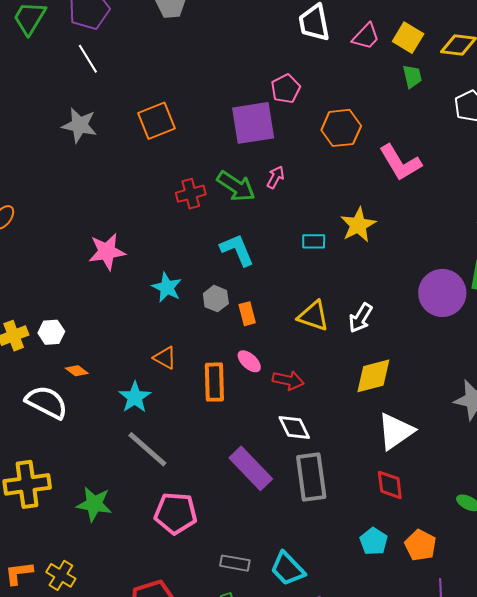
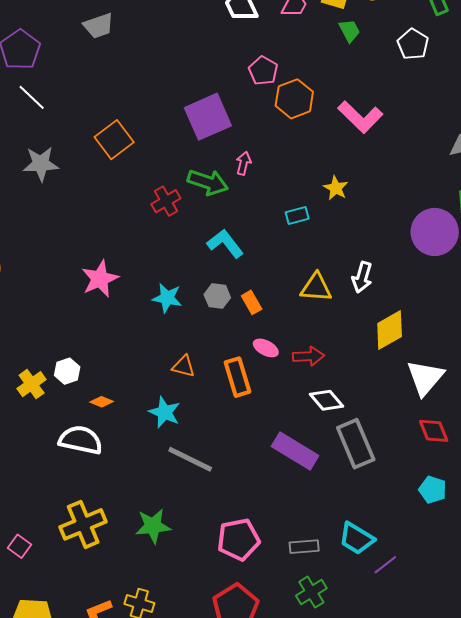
pink pentagon: (286, 89) -> (263, 71), moved
yellow star: (358, 225) -> (336, 188), size x0.7
pink pentagon: (176, 513) -> (239, 539), moved

